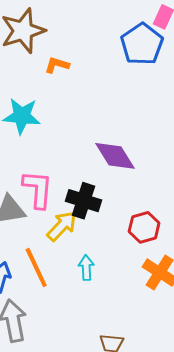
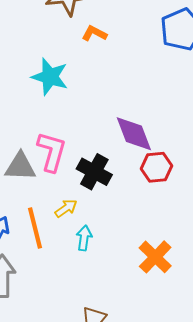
yellow arrow: (62, 226) -> (66, 208), moved, size x0.7
red hexagon: (144, 227) -> (157, 167), moved

